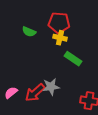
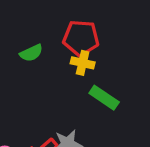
green semicircle: (29, 32) -> (31, 53), turned -48

